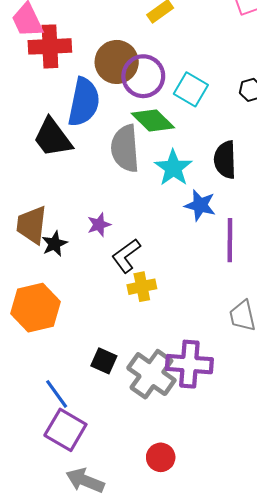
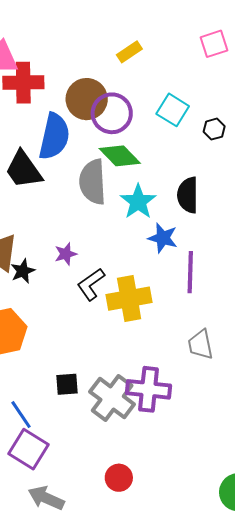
cyan square: (191, 89) -> (173, 110), moved
yellow cross: (142, 287) -> (129, 299), moved, size x1.6
black square: (104, 361) -> (67, 384), turned -30

